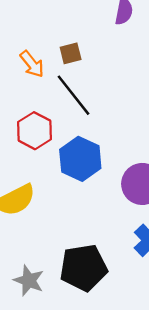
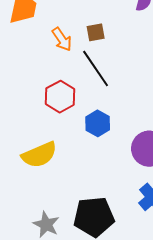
blue hexagon: (80, 159) -> (98, 123), size x0.7

